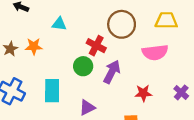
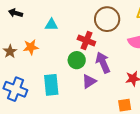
purple arrow: (112, 72) -> (103, 62), turned -45
purple triangle: (87, 108) -> (89, 81), moved

